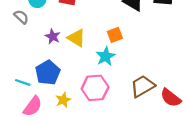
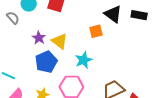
orange square: (115, 35) -> (96, 31), moved
blue pentagon: (48, 73) -> (46, 62), moved

